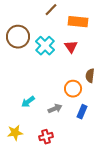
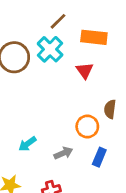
cyan cross: (45, 46) -> (50, 49), moved

